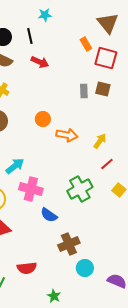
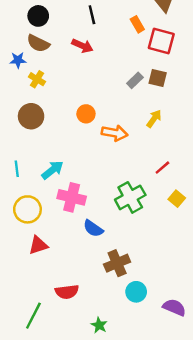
black line: (30, 36) -> (92, 15), moved
gray rectangle: (84, 91) -> (135, 80), turned 48
yellow arrow: (100, 141) -> (154, 119), moved

